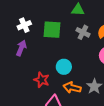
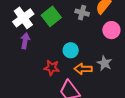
white cross: (24, 25) -> (23, 18), size x1.5
green square: (52, 30) -> (51, 16), turned -30

